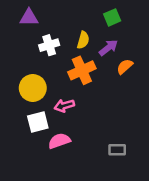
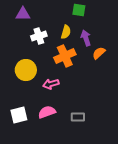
green square: (112, 17) -> (79, 10), moved, turned 32
purple arrow: (108, 48) -> (86, 38), turned -70
white square: (38, 122) -> (19, 115), moved
gray rectangle: (117, 150) -> (78, 117), moved

